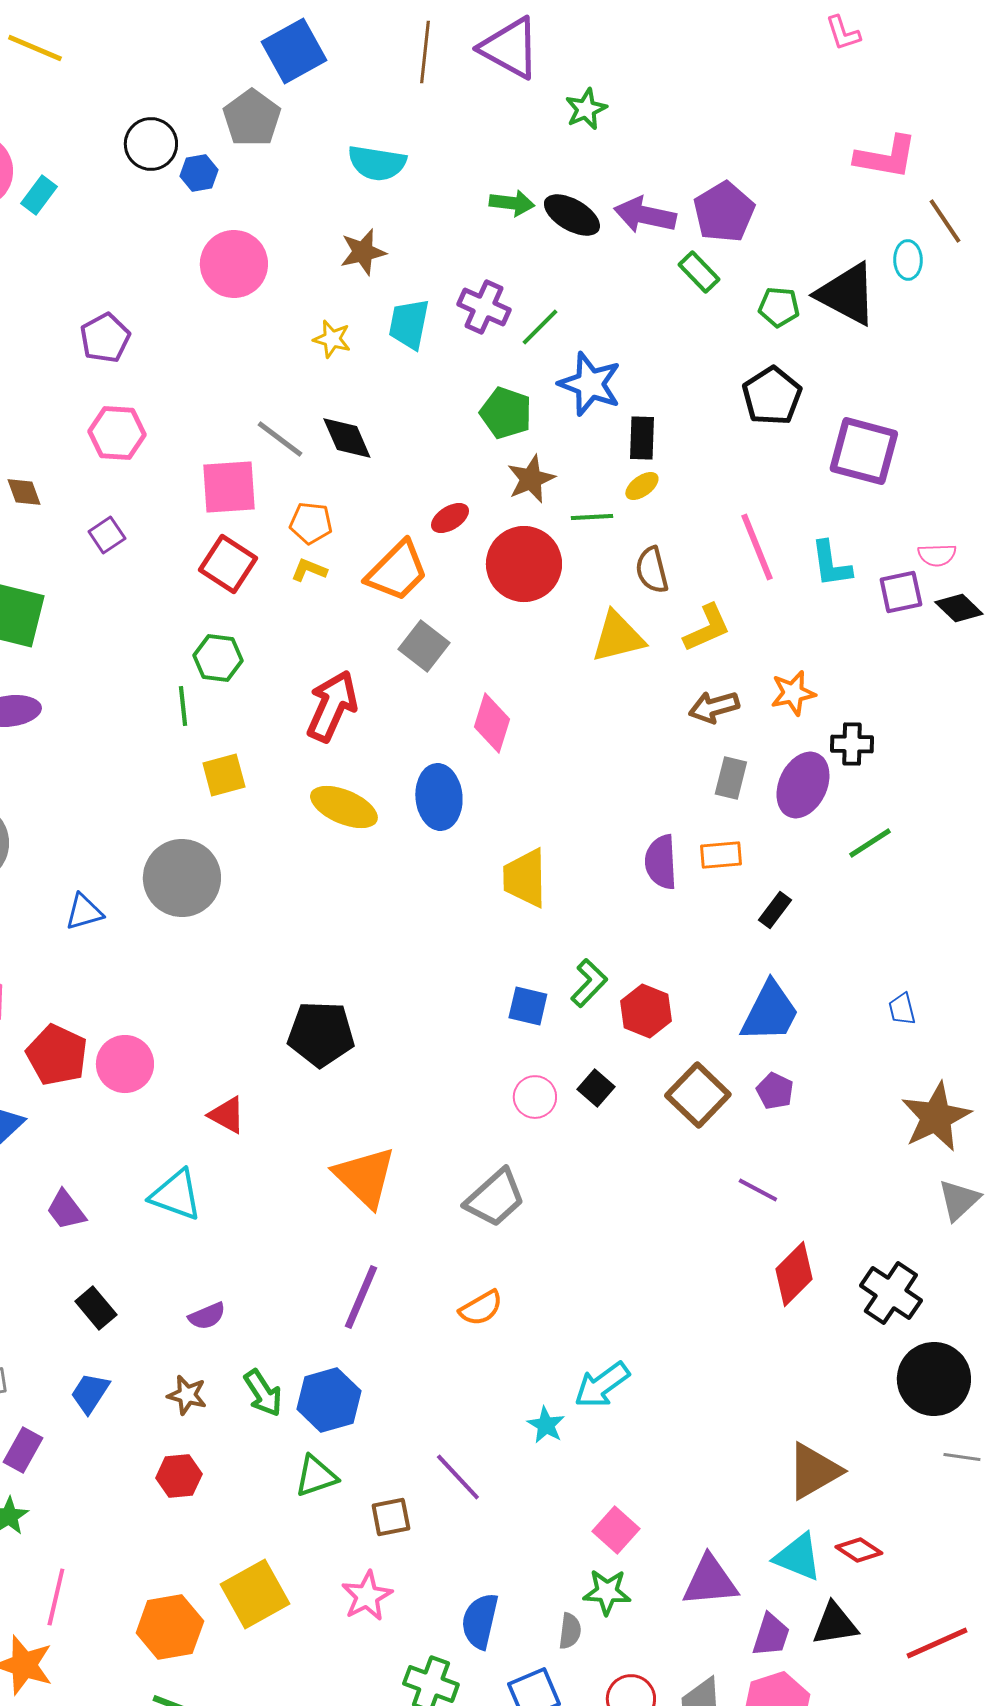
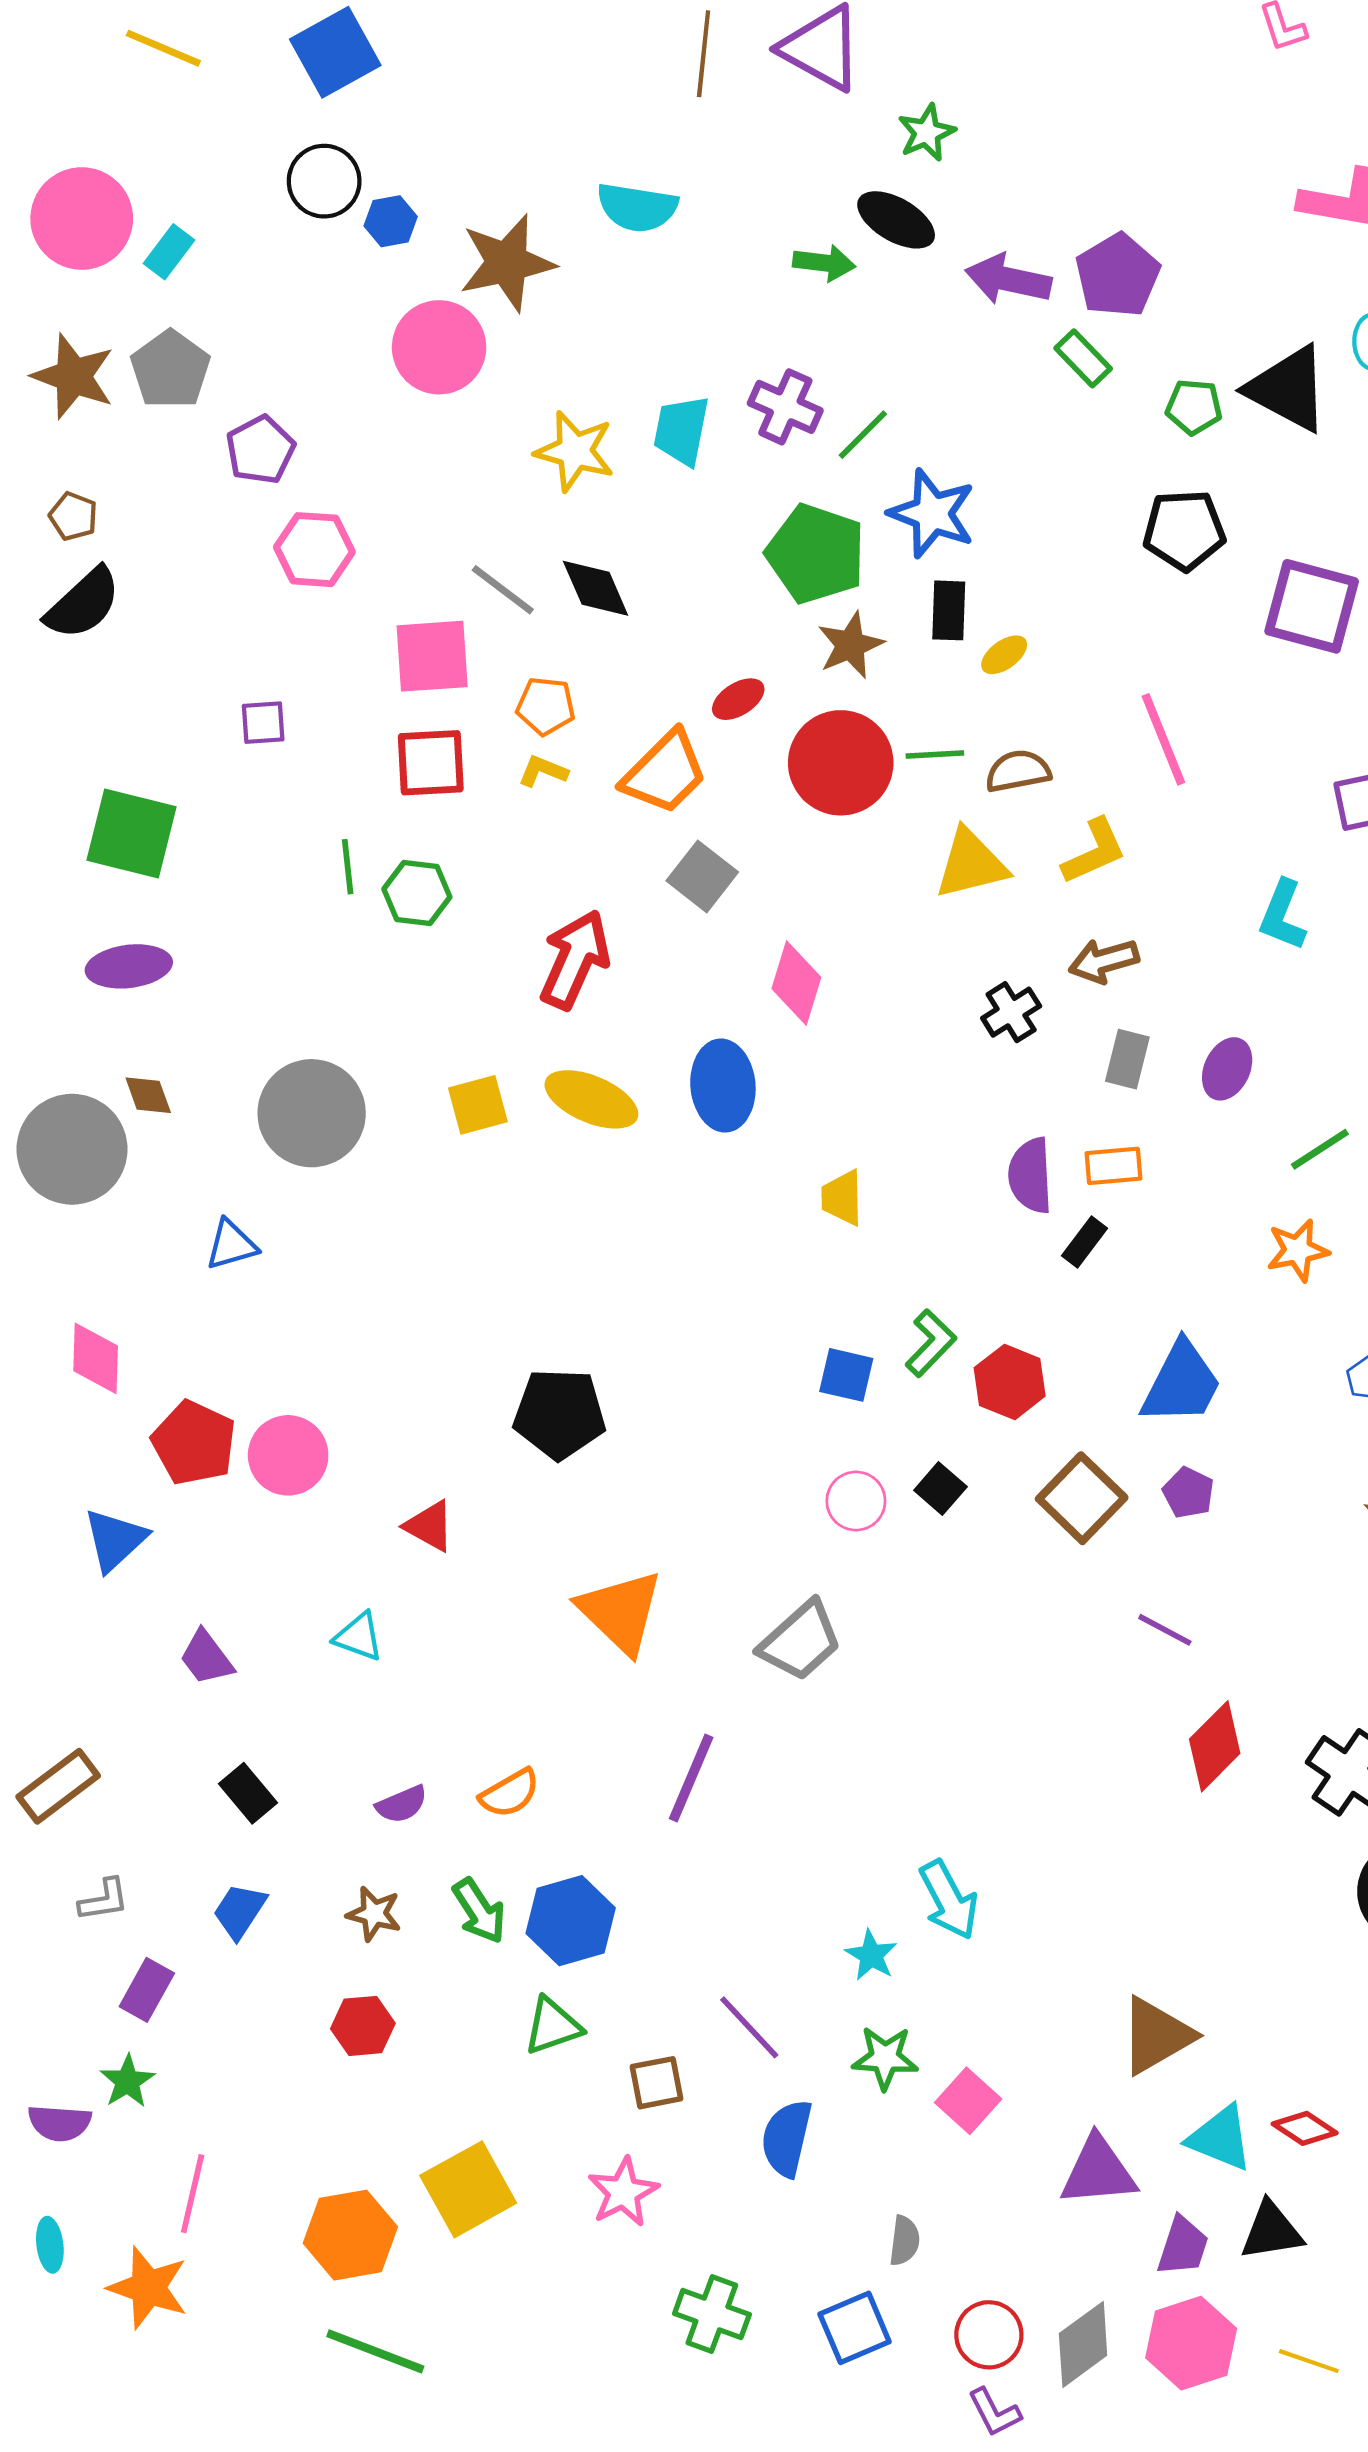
blue square: (294, 51) -> (335, 52), moved
gray pentagon: (252, 118) -> (170, 369), moved
black ellipse: (572, 215) -> (896, 220), moved
brown star: (363, 252) -> (507, 263), moved, size x1.5
yellow star: (332, 339) -> (575, 451), size x1.5
black pentagon: (772, 396) -> (1184, 530), turned 30
green pentagon: (506, 413) -> (816, 554), size x1.4
pink hexagon: (117, 433) -> (314, 550), moved
black rectangle: (642, 438) -> (949, 610), moved
brown diamond: (24, 492) -> (148, 1095), moved
green line: (592, 517) -> (935, 755), moved
purple square: (107, 535) -> (263, 723), turned 30
red square: (228, 564) -> (431, 763), turned -36
cyan L-shape: (831, 564) -> (1283, 915), moved, turned 30
brown semicircle: (652, 570) -> (1018, 771), turned 93
orange star: (793, 693) -> (1298, 1250), moved
green line: (183, 706) -> (348, 867), moved
black cross: (852, 744) -> (1011, 1012), moved, turned -33
yellow square: (224, 775) -> (478, 1105), moved
purple ellipse: (803, 785) -> (1227, 1069), size x0.7
gray circle: (182, 878) -> (312, 1113), moved
yellow trapezoid: (525, 878) -> (842, 1198), size x0.7
black rectangle: (775, 910) -> (1084, 1242), moved
cyan triangle: (176, 1195) -> (359, 1637), size x0.7
purple line: (361, 1297) -> (691, 1778), moved
orange semicircle: (481, 1308) -> (510, 1793), moved
cyan arrow: (602, 1385) -> (949, 1900), turned -82
brown triangle: (814, 1471) -> (1156, 2036), moved
green star: (607, 1592) -> (885, 2058), moved
blue semicircle: (480, 1621) -> (787, 2138), moved

